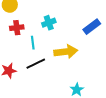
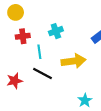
black line: (36, 64) -> (42, 74), turned 54

